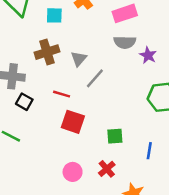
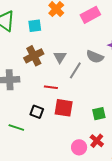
gray semicircle: (125, 42) -> (95, 57), moved, turned 30
black square: (24, 102) -> (37, 112), moved
pink circle: (73, 172) -> (79, 147), moved

